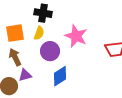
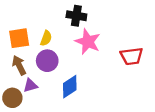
black cross: (43, 13) -> (76, 16), moved
purple circle: (50, 51) -> (47, 61), moved

